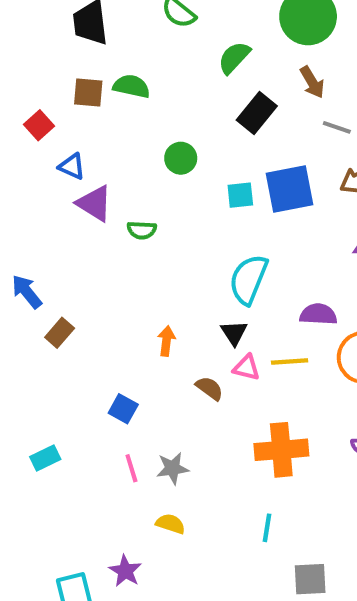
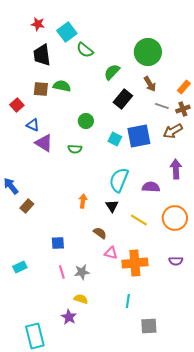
cyan square: (240, 195) -> (115, 139), turned 32
green semicircle: (142, 230) -> (75, 149), moved
purple semicircle: (318, 314) -> (151, 187), moved
orange arrow: (166, 341) -> (83, 201), moved
yellow line: (290, 361) -> (139, 220), turned 36
pink triangle: (246, 368) -> (111, 253), moved
blue square: (123, 409) -> (58, 243), turned -32
purple star: (125, 571) -> (69, 317), moved

